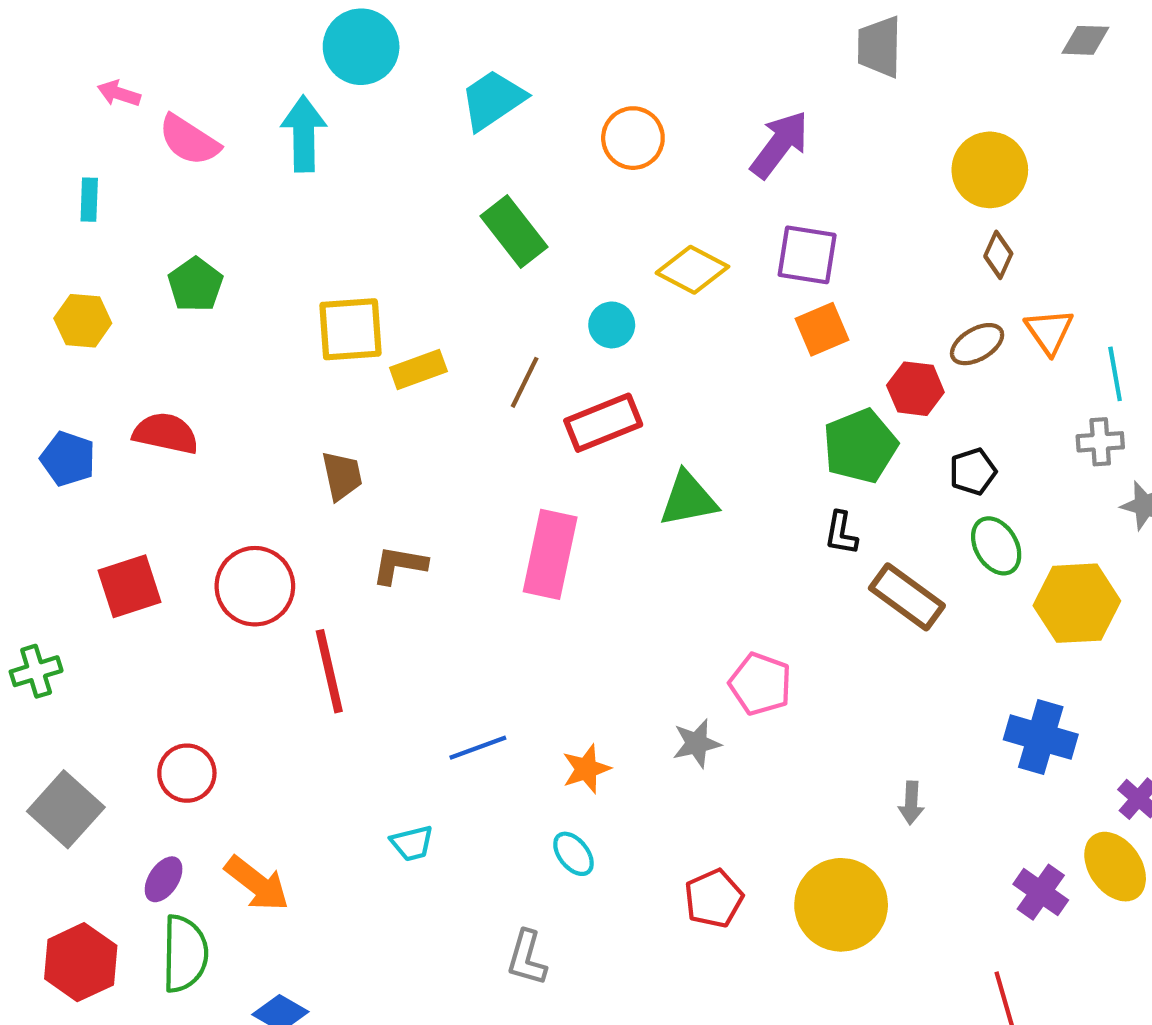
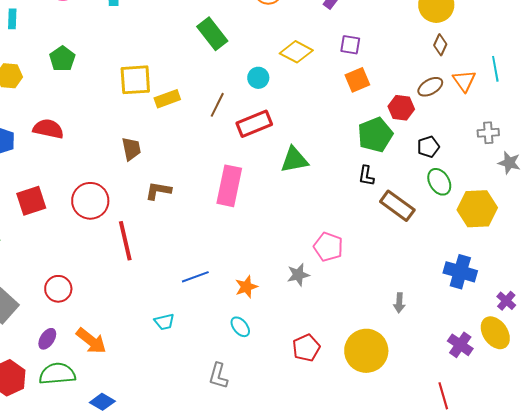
purple square: (807, 255) -> (350, 45), size x0.7
cyan line: (1115, 374) -> (495, 69), moved
green semicircle: (185, 954) -> (57, 374), turned -96

